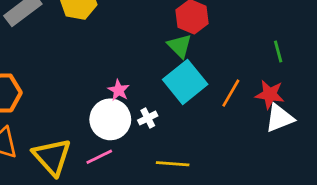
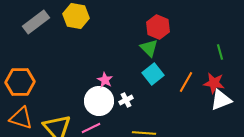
cyan square: (185, 82) -> (153, 74), size x0.7

